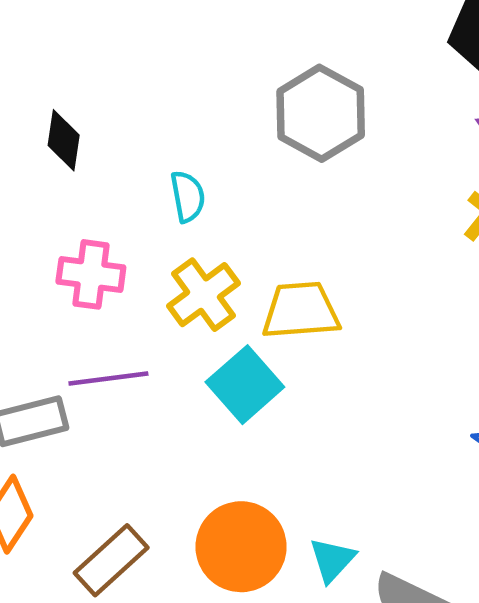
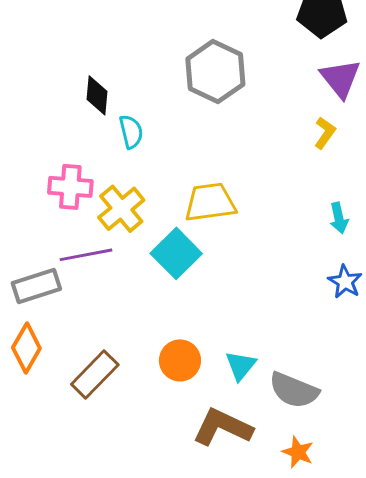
black diamond: (64, 140) -> (97, 95), moved
yellow cross: (203, 295) -> (121, 209), moved
orange circle: (241, 547) -> (180, 360), size x0.7

